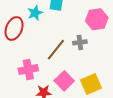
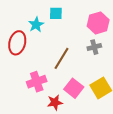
gray cross: (80, 42) -> (94, 47), moved

